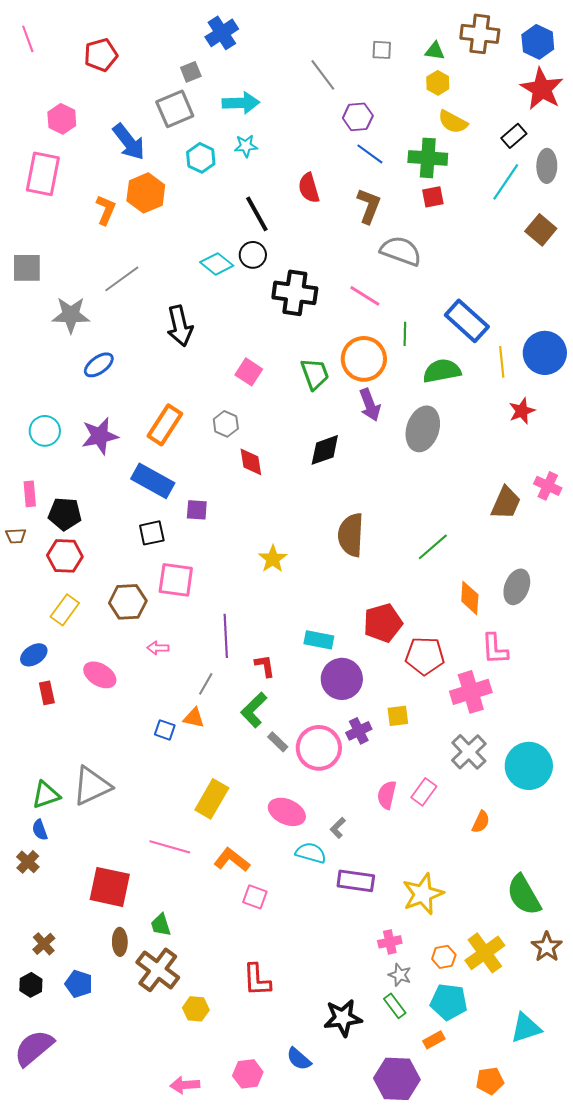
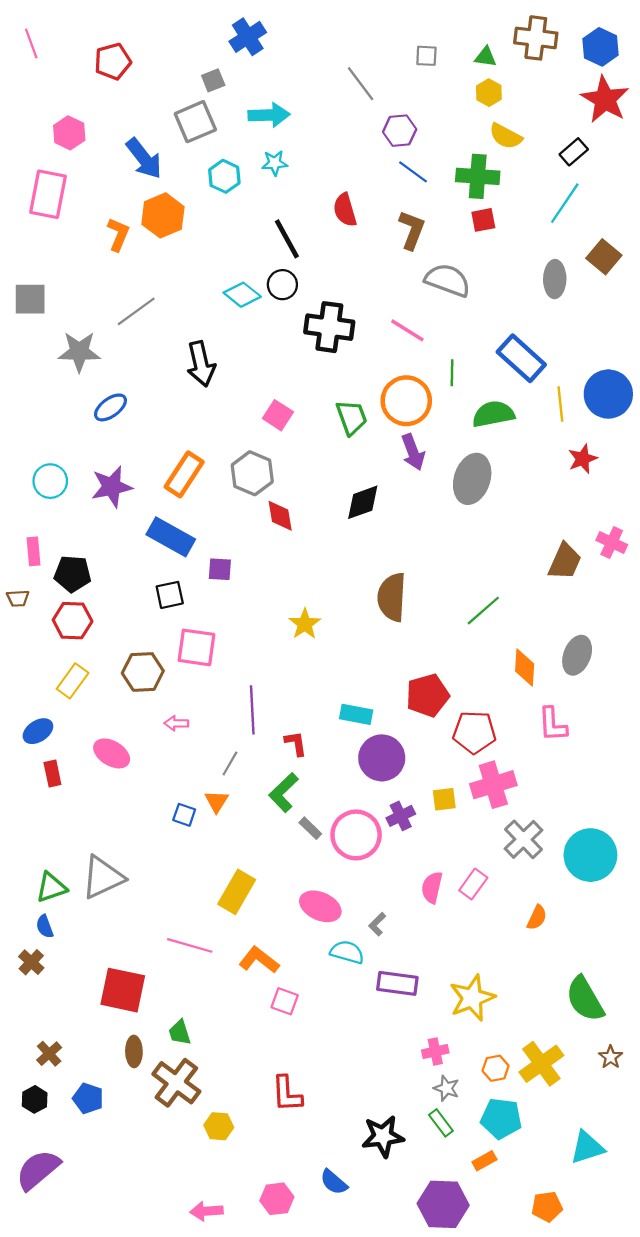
gray ellipse: (547, 166) -> (555, 279), moved
gray hexagon: (226, 424) -> (252, 473), size x1.5
pink cross: (471, 692) -> (493, 785), moved
orange triangle: (194, 718) -> (217, 801), turned 50
brown star: (547, 947) -> (611, 1057), size x0.7

